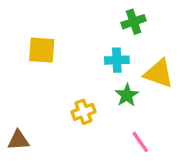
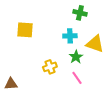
green cross: (134, 22) -> (80, 13), turned 32
pink line: (140, 142) -> (77, 78), moved

